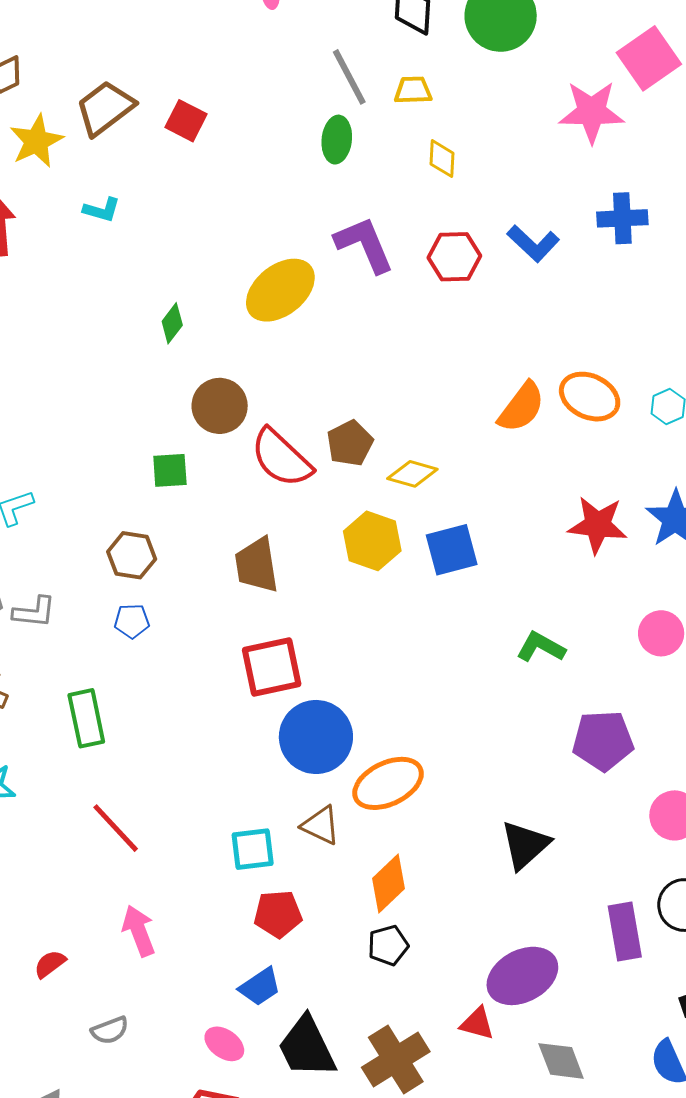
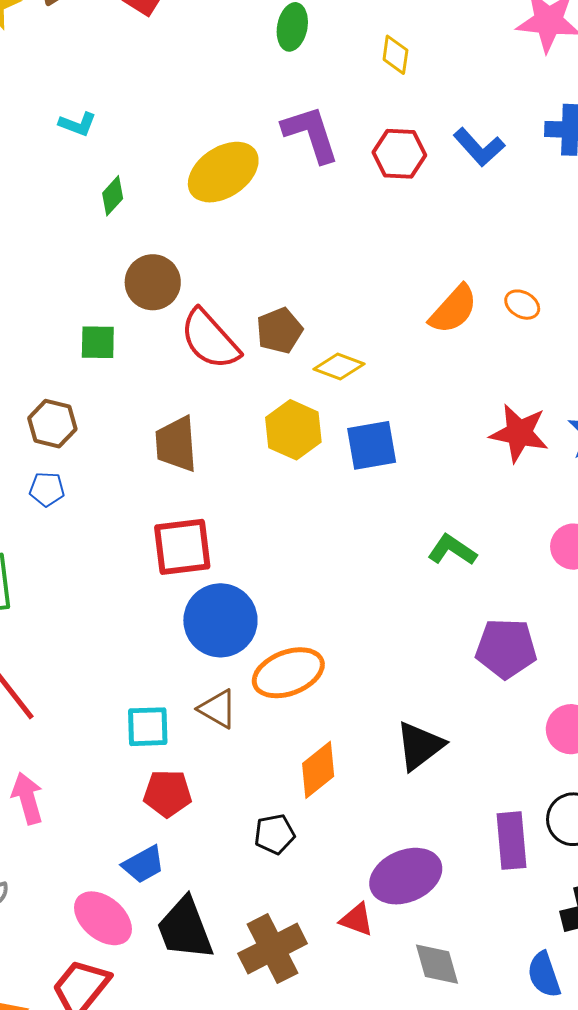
cyan L-shape: (102, 210) -> (78, 124), moved
orange ellipse: (590, 397) -> (522, 305), size x0.6
orange diamond: (388, 884) -> (318, 770), moved
pink ellipse: (224, 1044) -> (103, 918), size x1.5

